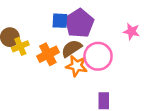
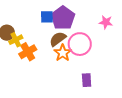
orange cross: (48, 54) -> (28, 52), moved
orange star: (77, 66) -> (63, 53), turned 30

